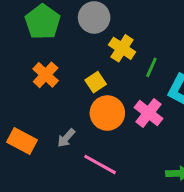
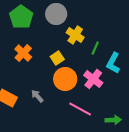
gray arrow: (66, 138) -> (37, 96), turned 96
pink line: (100, 164) -> (80, 109), moved

